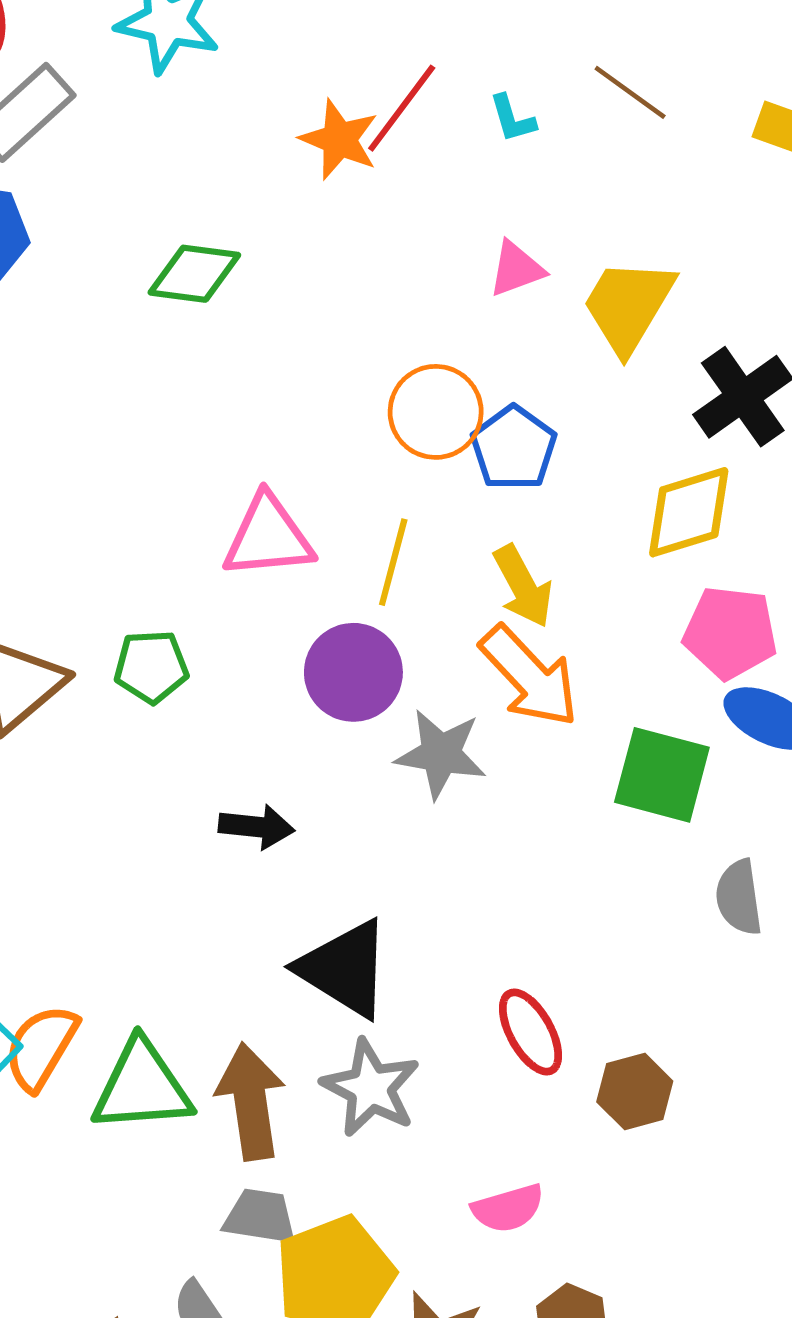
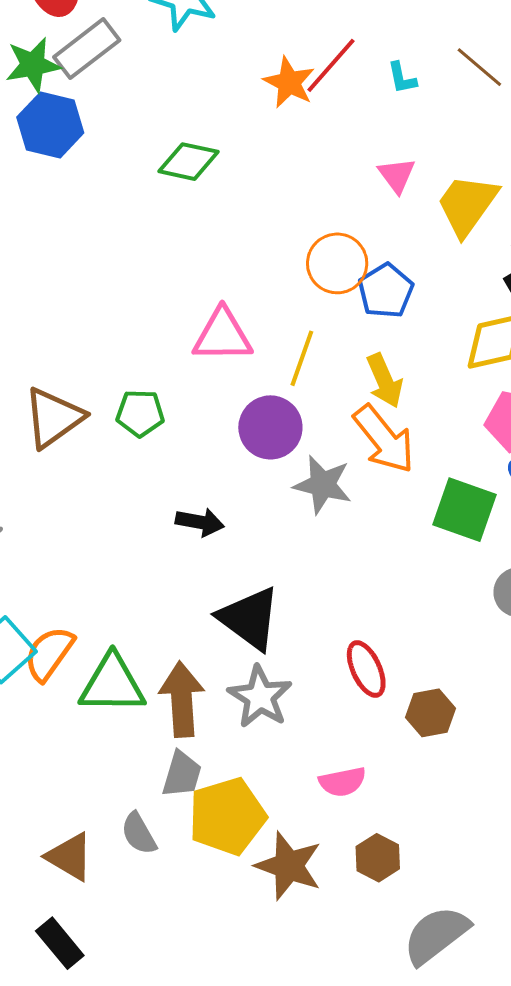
pink triangle: (516, 269) -> (397, 175), turned -51
gray trapezoid: (260, 1217) -> (182, 774), turned 93

